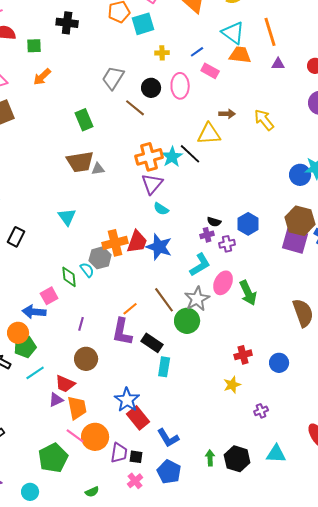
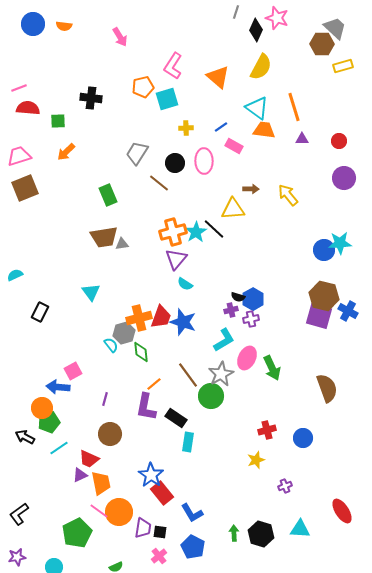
blue hexagon: (248, 224) -> (253, 299), moved
green diamond: (69, 277) -> (141, 352), moved

